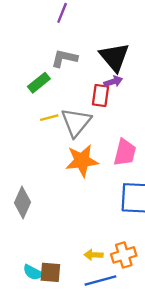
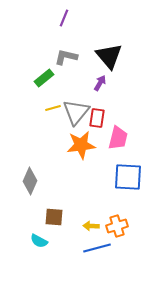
purple arrow: (113, 82) -> (100, 83), moved, turned -42
red rectangle: (100, 96) -> (97, 118), moved
brown square: (50, 272) -> (54, 217), moved

